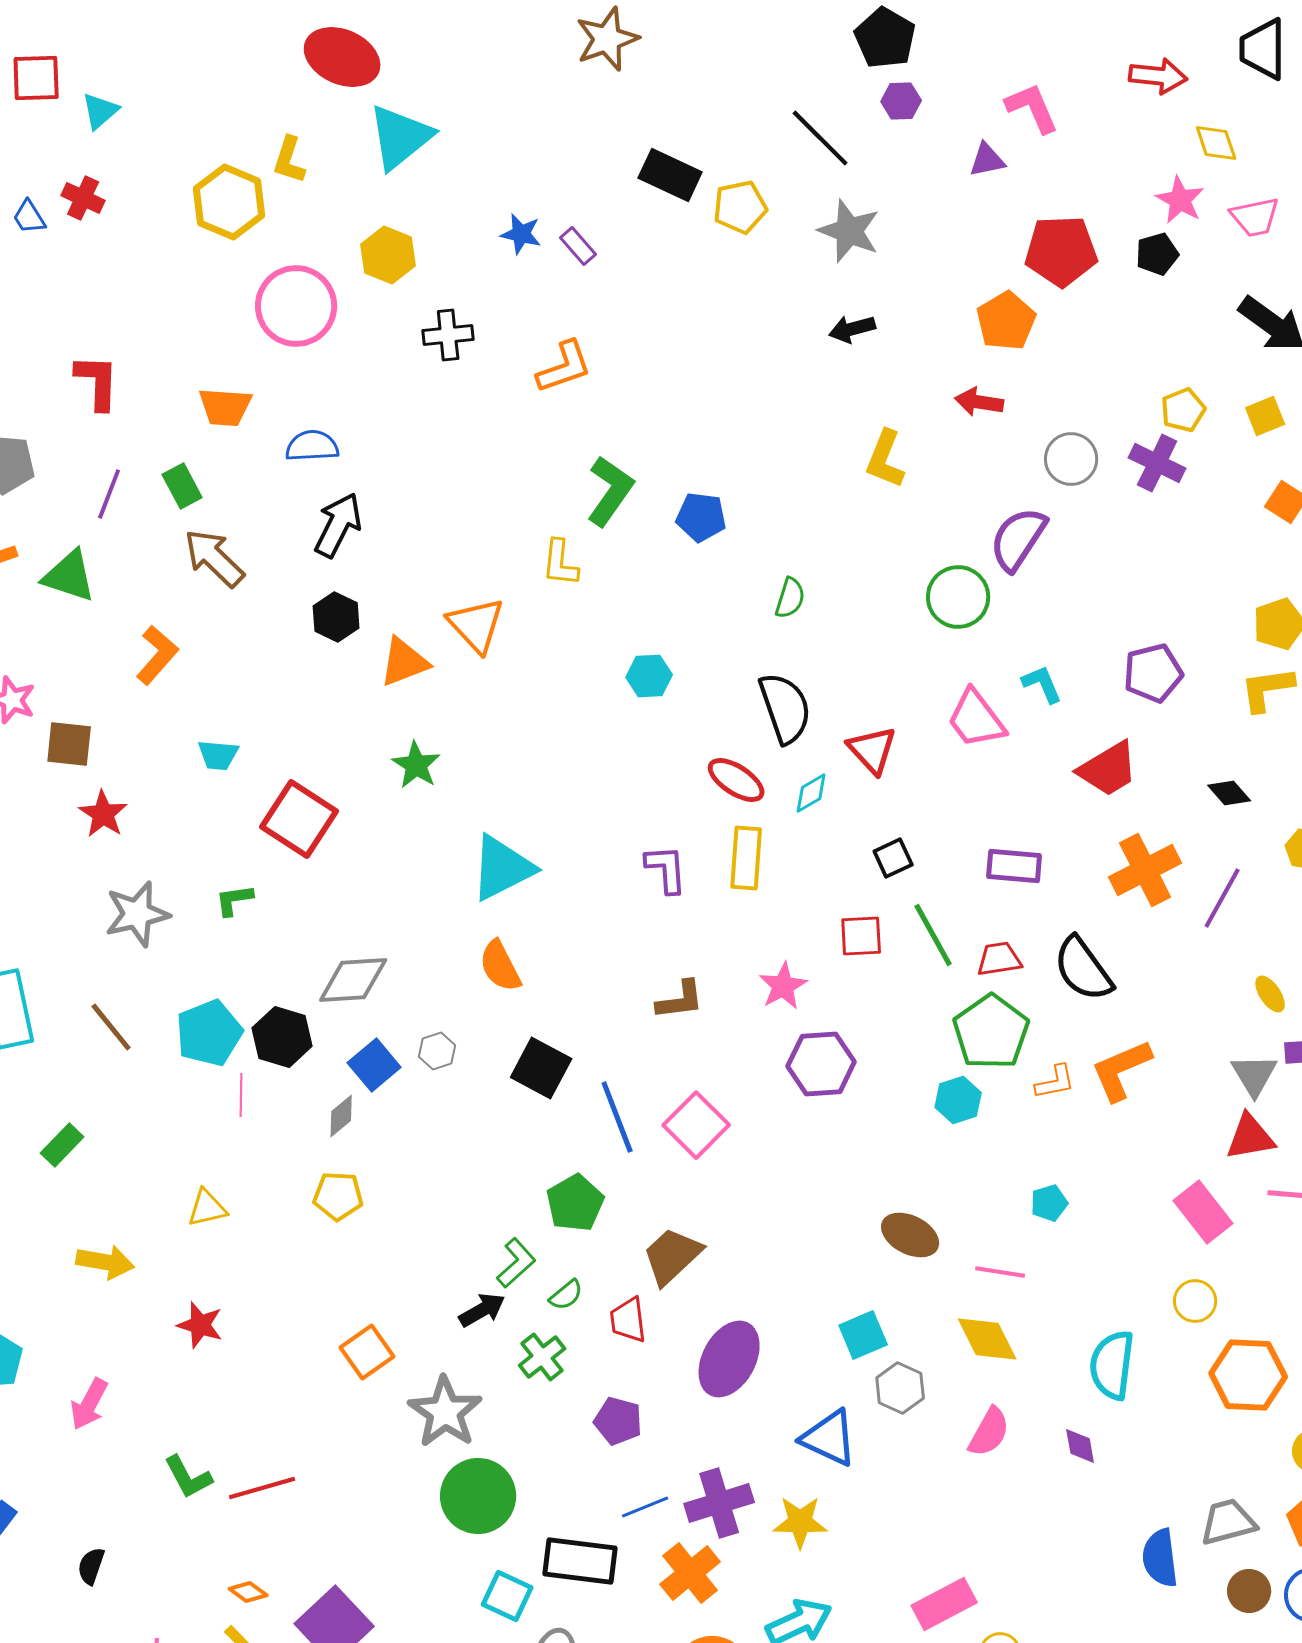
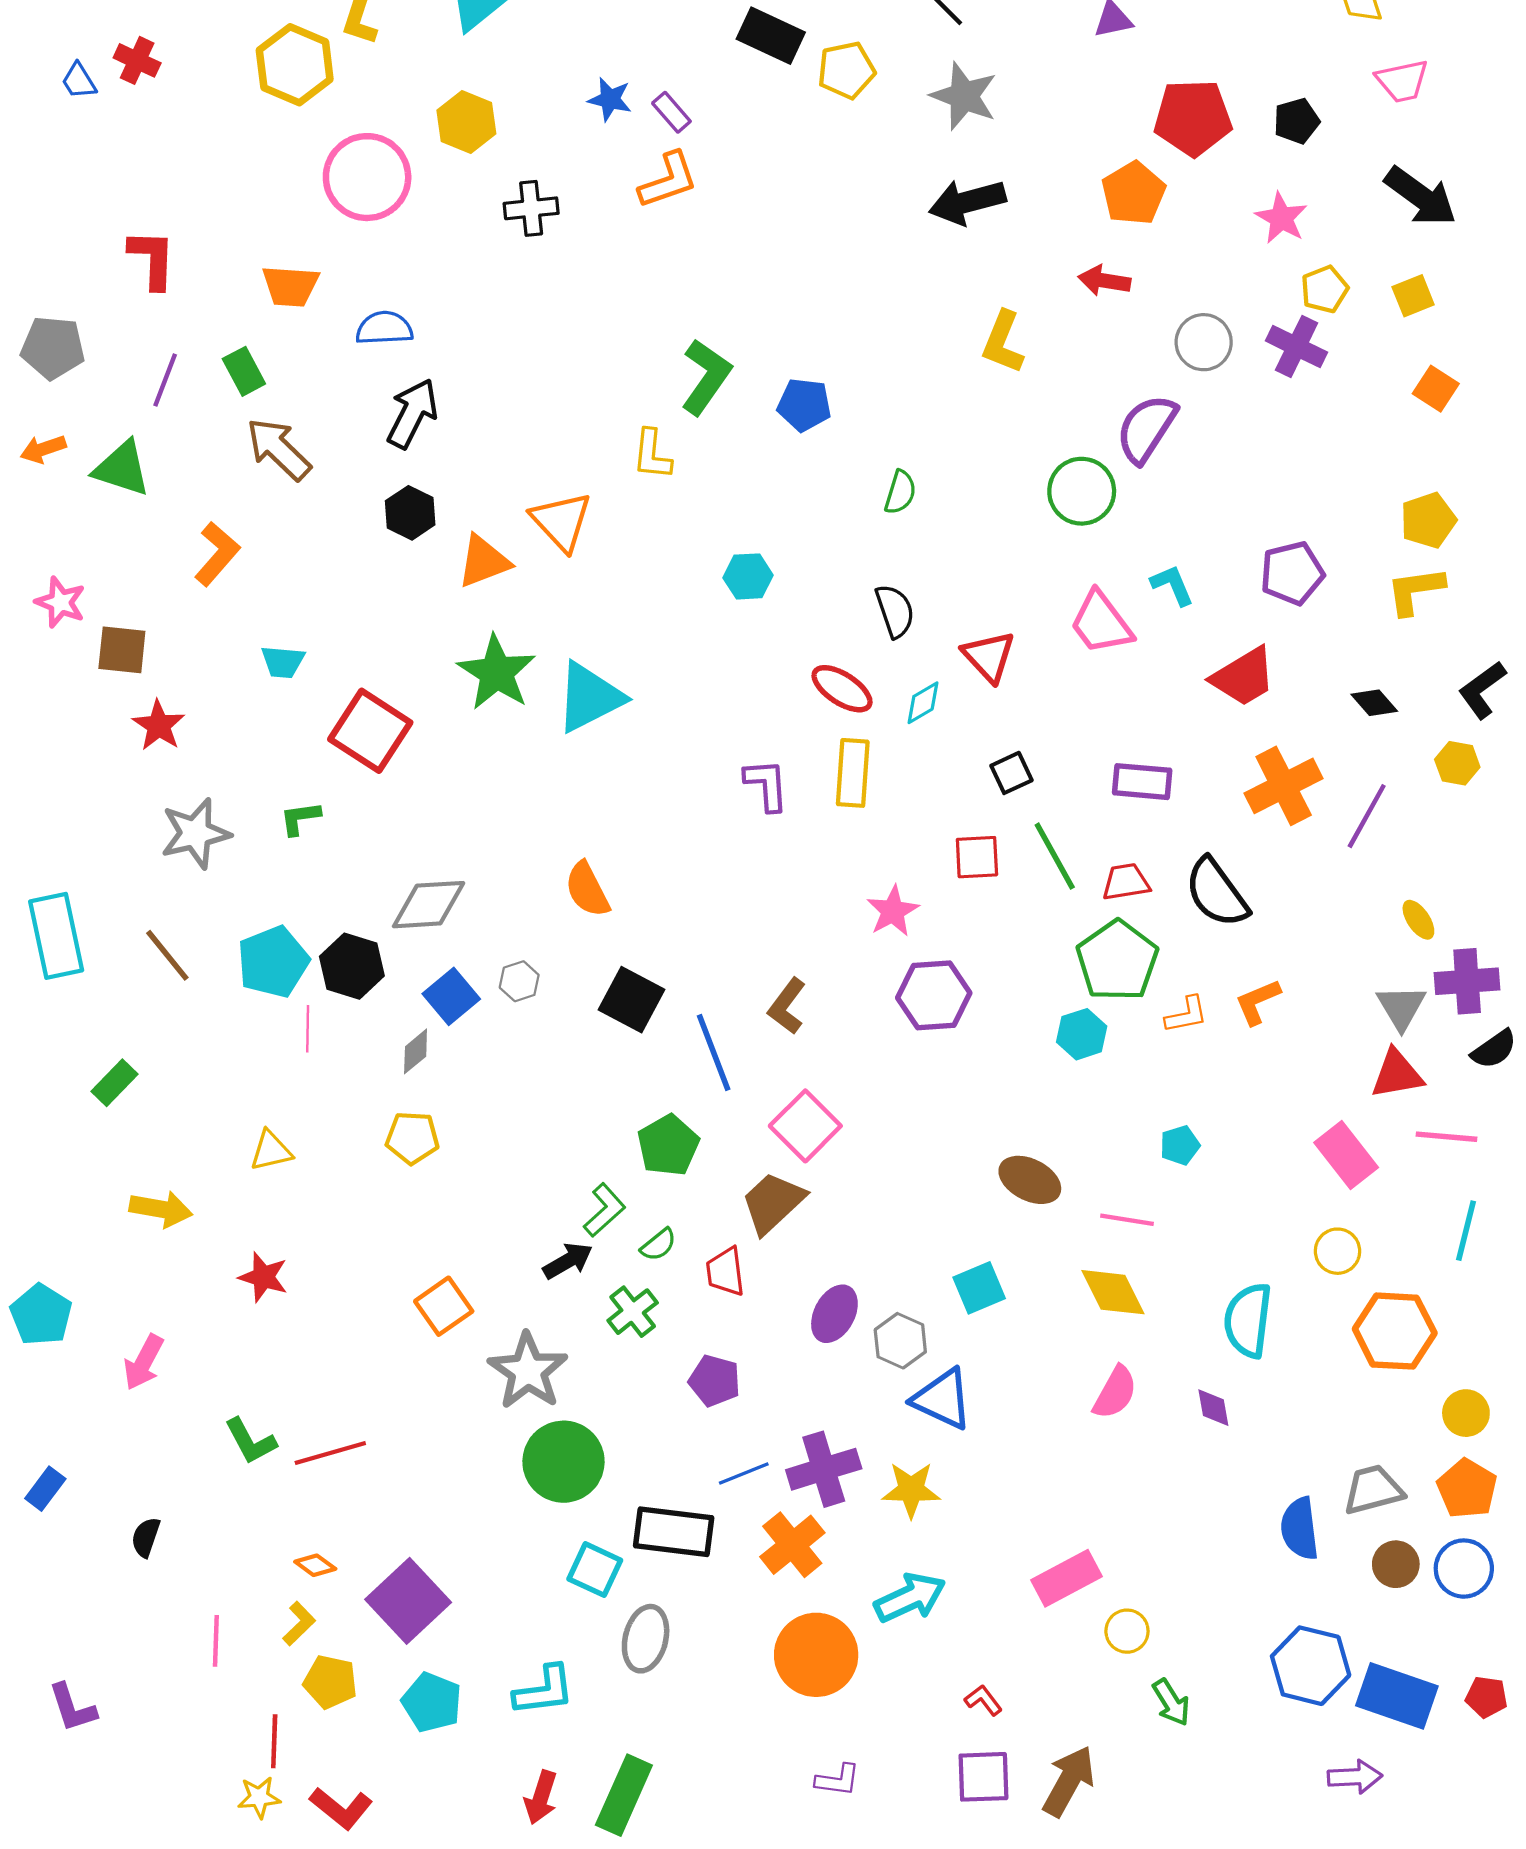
pink star: (1180, 200) -> (1281, 218), moved
black arrow: (852, 329) -> (967, 202), size x1.5
orange L-shape: (564, 367) -> (668, 180), moved
black semicircle: (785, 708) -> (895, 611), size x0.7
green star: (416, 765) -> (497, 673), size x1.5
cyan triangle: (502, 868) -> (589, 697), moved
brown L-shape: (680, 1000) -> (787, 1006), moved, turned 134
orange L-shape: (1121, 1070) -> (1258, 1002), size x0.7
pink square: (696, 1125) -> (805, 1126), moved
purple ellipse: (729, 1359) -> (834, 1314), size x0.7
gray hexagon: (900, 1388) -> (900, 1341), moved

